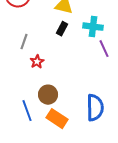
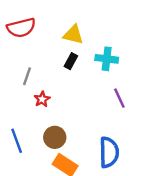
purple line: (104, 49) -> (119, 98), moved
blue line: (27, 111) -> (17, 141), moved

